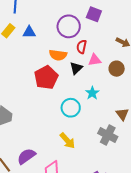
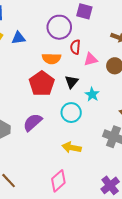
black triangle: (76, 68) -> (72, 82), moved
yellow arrow: (67, 141) -> (72, 148), turned 150
purple semicircle: (26, 156) -> (33, 122), moved

